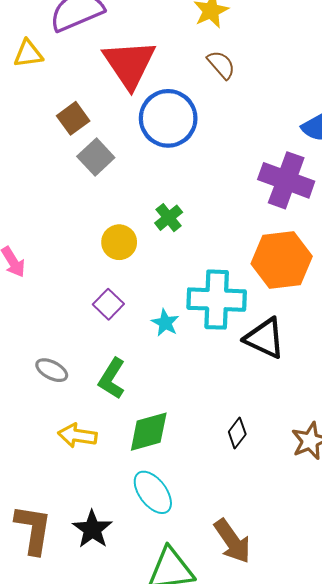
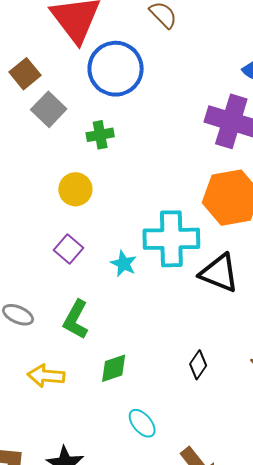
green cross: (169, 218) -> (100, 135), moved, turned 32
green diamond: (149, 432) -> (114, 368), size x0.7
cyan ellipse: (153, 492) -> (142, 423), moved, size x0.7

